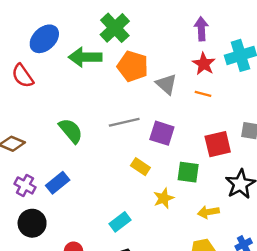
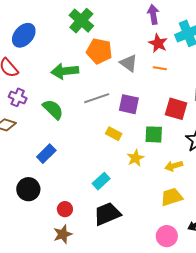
green arrow: (85, 57) -> (65, 71), moved
red square: (218, 144) -> (176, 109), turned 35
purple cross: (25, 185) -> (18, 97), moved

